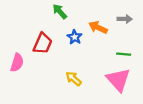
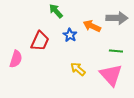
gray arrow: (125, 19) -> (117, 18), size x1.5
yellow arrow: (74, 79) -> (78, 69), moved

